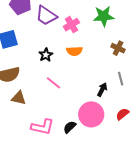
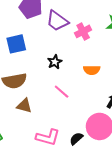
orange semicircle: (74, 51) -> (92, 70), moved

